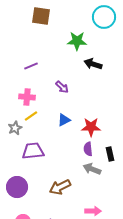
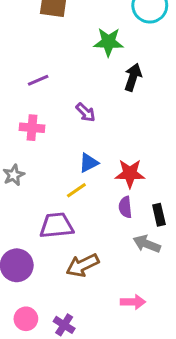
black arrow: (93, 64) -> (133, 77), turned 90
yellow line: (31, 116) -> (76, 190), moved
purple trapezoid: (33, 151) -> (56, 226), moved
gray arrow: (92, 169) -> (147, 244), moved

